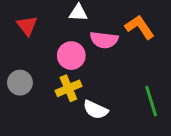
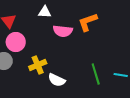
orange L-shape: (140, 27) -> (88, 22), turned -75
pink circle: (71, 56) -> (16, 42), moved

